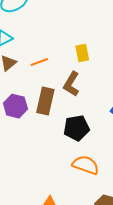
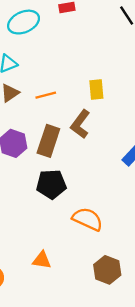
black pentagon: (76, 128) -> (51, 184), moved

